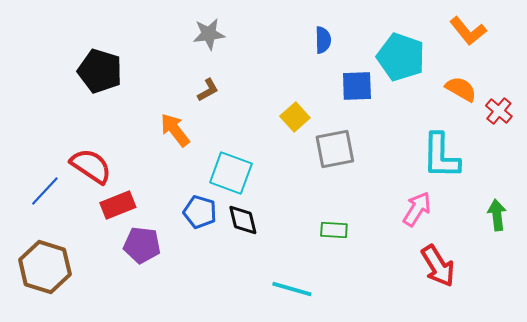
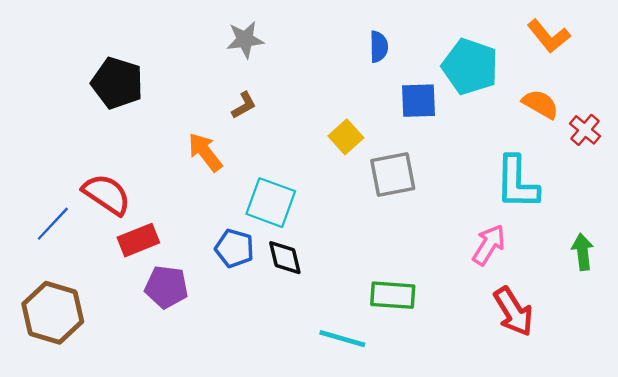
green rectangle: (334, 230) -> (393, 295), moved, size x1.4

